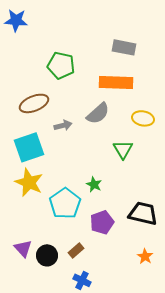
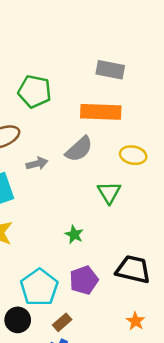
cyan pentagon: (65, 203) -> (39, 287), moved
brown rectangle: (76, 250) -> (62, 322), moved

